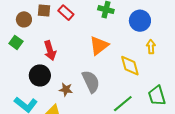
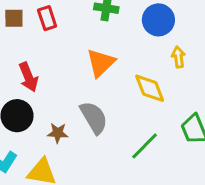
red rectangle: (66, 13) -> (47, 18), turned 35

